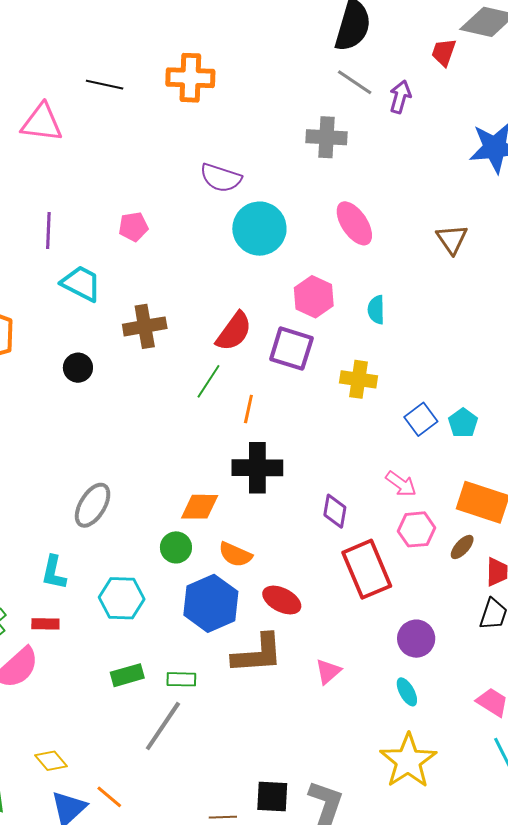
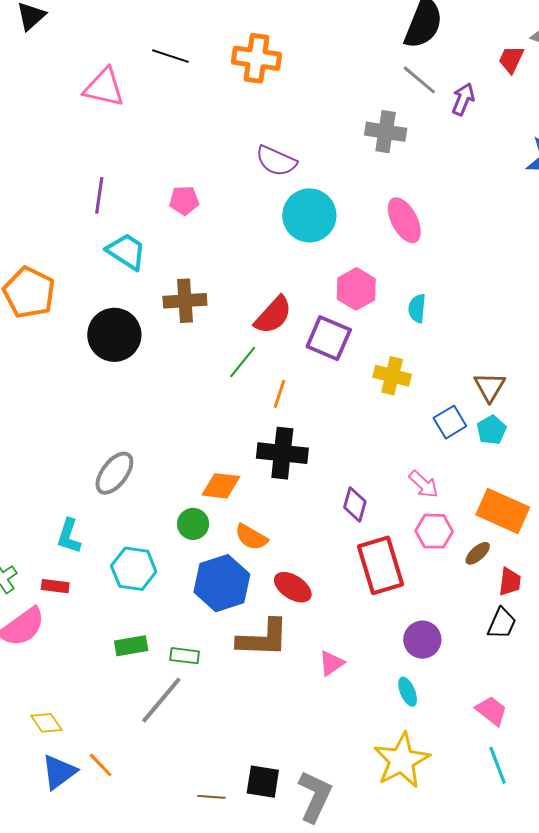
brown triangle: (452, 239) -> (490, 387), moved
black circle: (78, 368) -> (114, 335), size x1.8

